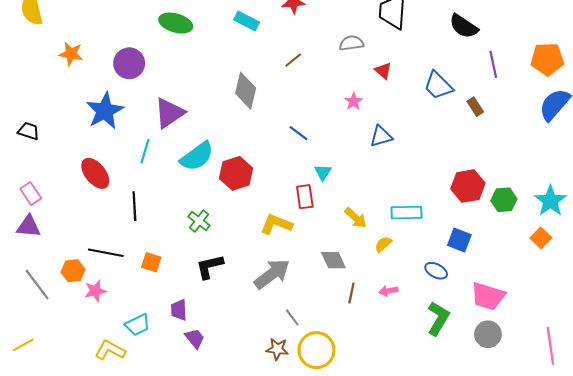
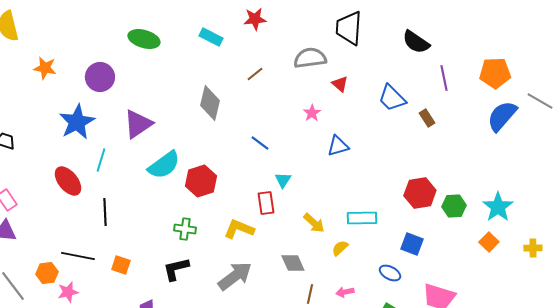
gray semicircle: (351, 43) -> (310, 58), size x1.4
cyan line: (145, 151) -> (101, 160), moved
green cross: (199, 221) -> (185, 229), moved, turned -30

